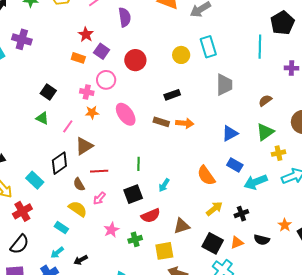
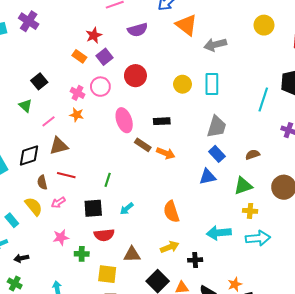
purple semicircle: (125, 17) -> (138, 30), turned 66
pink ellipse: (126, 114) -> (124, 120), moved
blue rectangle: (235, 165) -> (217, 154), moved

